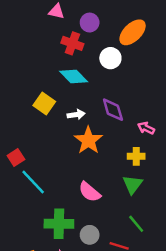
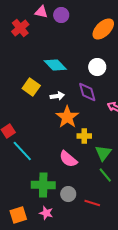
purple circle: (90, 23) -> (61, 15), moved
red cross: (72, 43) -> (20, 28), moved, turned 30
white circle: (110, 58) -> (97, 67), moved
yellow cross: (136, 156) -> (84, 136), moved
green line: (136, 224) -> (105, 175), moved

